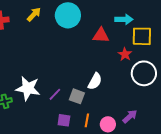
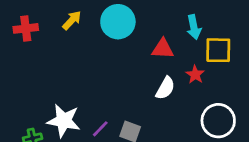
cyan arrow: (124, 19) -> (194, 27), turned 78
white circle: (144, 73) -> (218, 121), moved
white semicircle: (95, 81) -> (165, 88), moved

